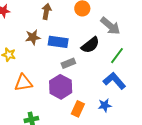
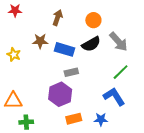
black semicircle: (90, 45) -> (91, 44), moved
orange triangle: (23, 83) -> (13, 101), moved
orange rectangle: (78, 109) -> (74, 119), turned 42

